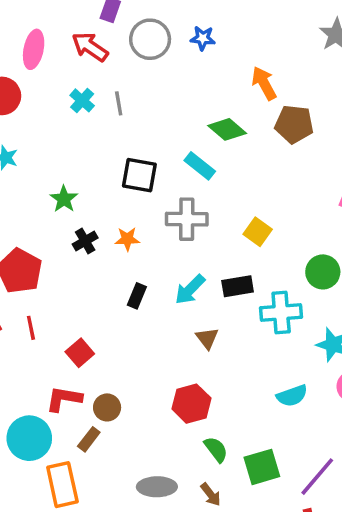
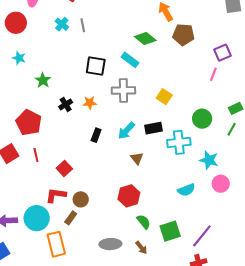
green star: (64, 199) -> (43, 80), moved

